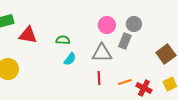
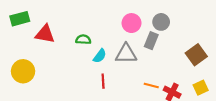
cyan semicircle: (70, 59) -> (100, 56), moved
red line: (99, 78) -> (103, 81), moved
orange line: (125, 82) -> (151, 86), turned 32

